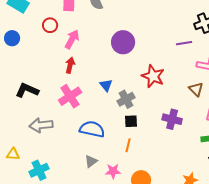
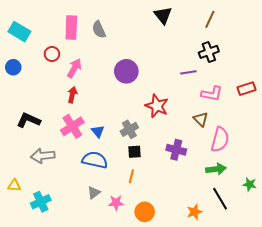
blue triangle: (106, 85) -> (98, 131), moved

